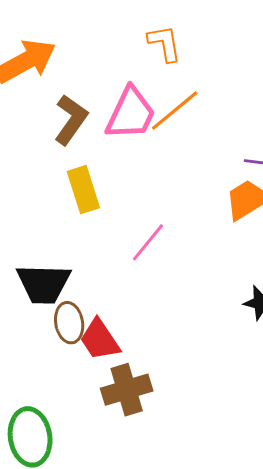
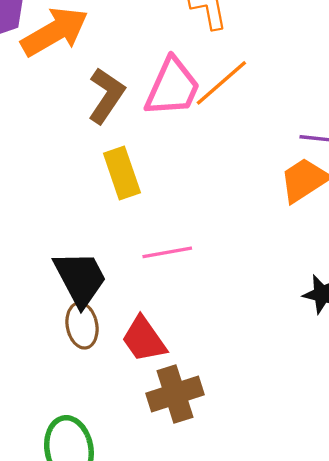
pink line: (148, 242) -> (167, 252), moved, turned 42
black trapezoid: (44, 284) -> (80, 279), turned -118
brown ellipse: (69, 323) -> (82, 325), moved

